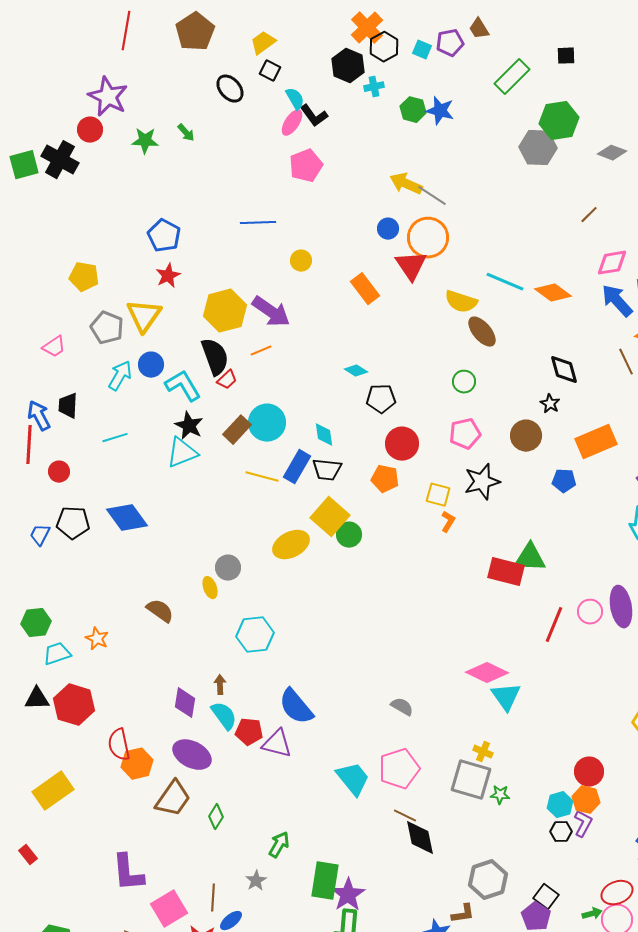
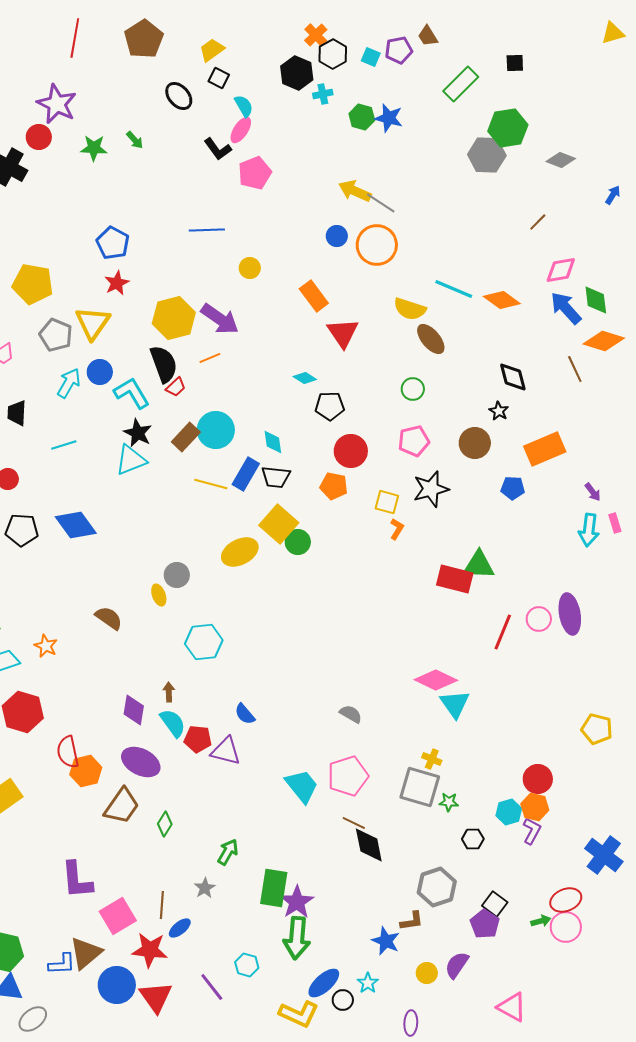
orange cross: (367, 28) -> (316, 35), size x0.7
black L-shape: (314, 116) -> (218, 149), moved
red triangle: (411, 266) -> (343, 333), moved
yellow pentagon: (84, 277) -> (33, 284), size x1.4
blue semicircle: (296, 707) -> (245, 714), size x0.6
black hexagon: (561, 832) -> (473, 839), moved

